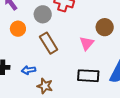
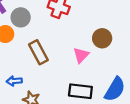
gray circle: (43, 14) -> (21, 17), moved

